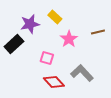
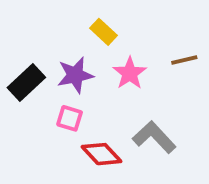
purple star: (30, 24) -> (75, 75), moved
pink square: (47, 58) -> (70, 118), moved

